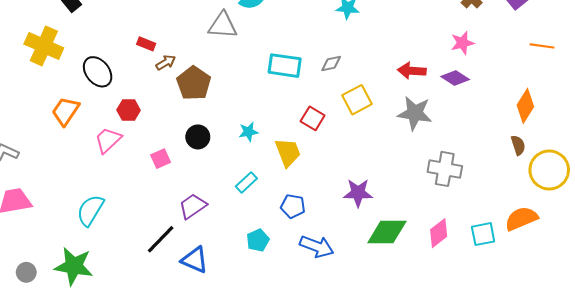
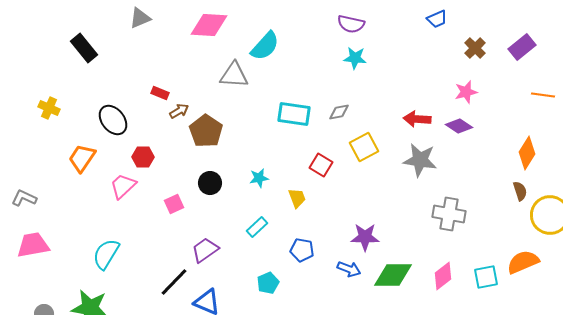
yellow cross: (44, 46) -> (49, 108), moved, size x0.6
yellow trapezoid: (288, 152) -> (297, 198), size x0.7
blue arrow: (317, 246) -> (349, 269), moved, size x0.7

